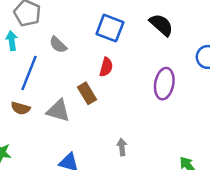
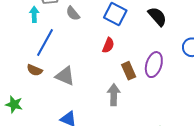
gray semicircle: (58, 45) -> (73, 13), moved
brown rectangle: (87, 93) -> (129, 71), moved
gray arrow: (122, 147) -> (114, 95), moved, size x1.5

